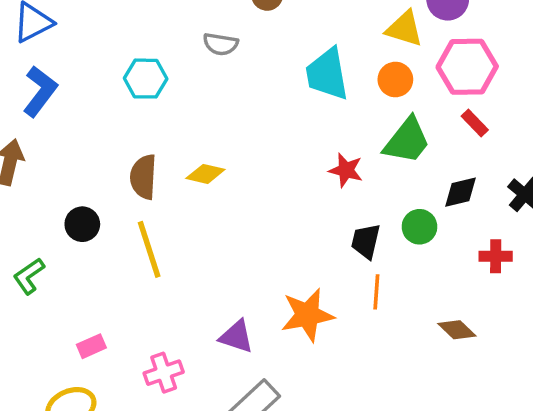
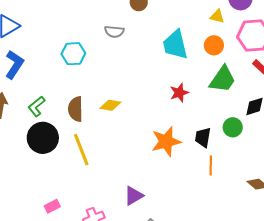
yellow triangle: (404, 29) -> (217, 16), size x0.7
red star: (346, 170) -> (179, 93), moved, turned -30
black circle: (82, 224) -> (43, 138), size x1.6
green L-shape: (29, 276) -> (37, 106), moved
orange star: (307, 315) -> (166, 142), moved
purple triangle: (237, 337) -> (134, 196), turned -45

